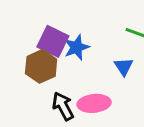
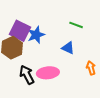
blue triangle: (124, 67) -> (68, 48), turned -32

